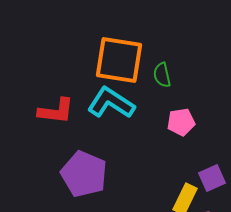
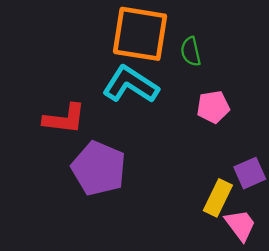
red L-shape: (56, 111) -> (64, 119), moved

